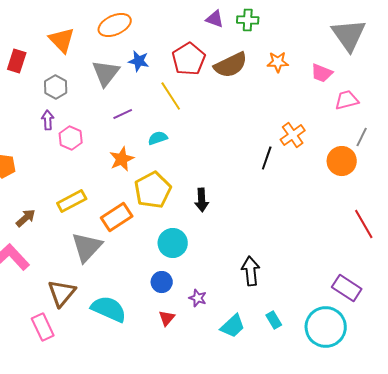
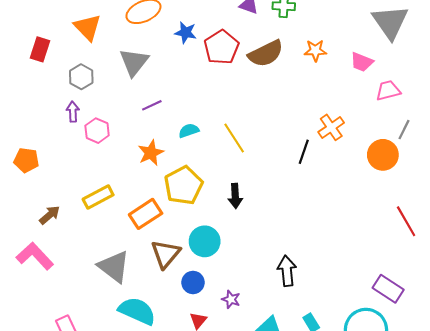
blue star: (139, 61) -> (186, 33), moved
yellow line: (171, 96) -> (234, 138), moved
gray triangle: (87, 247) -> (114, 267), moved, turned -36
brown triangle: (62, 293) -> (166, 254), moved

